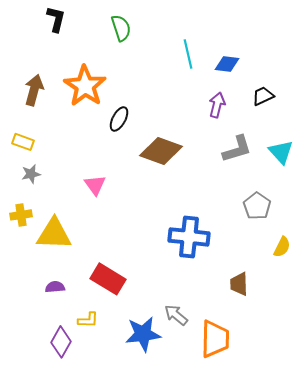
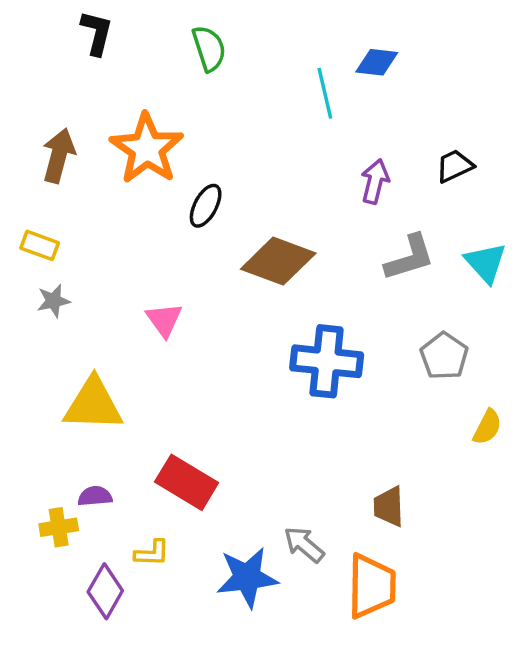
blue diamond: (227, 64) -> (377, 62), moved
yellow cross: (21, 215) -> (59, 527), moved
blue cross: (189, 237) -> (327, 361), moved
brown trapezoid: (239, 284) -> (389, 507), moved

